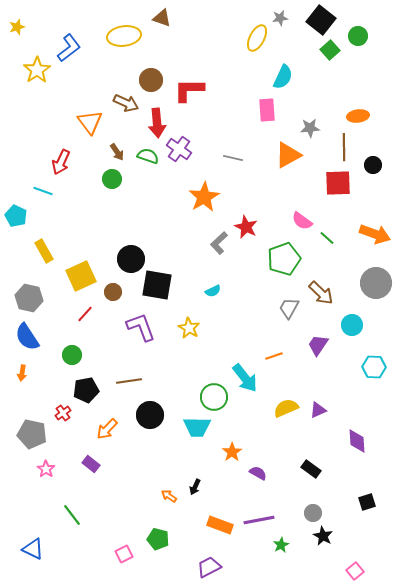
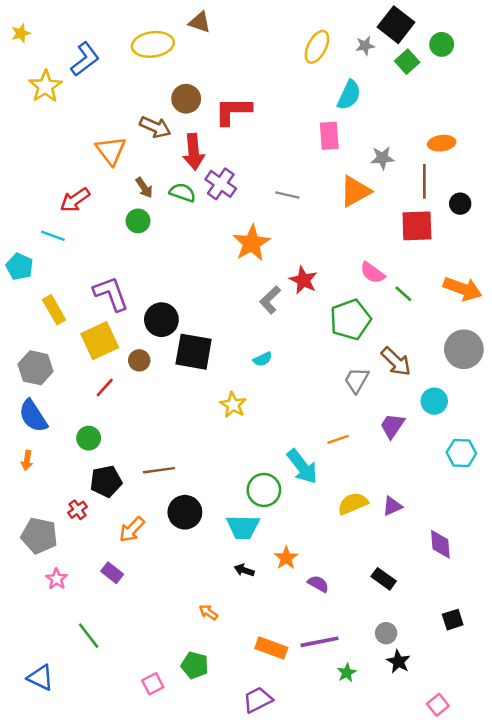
gray star: (280, 18) -> (365, 46), moved
red arrow: (61, 162) -> (75, 200), turned 30
purple L-shape: (141, 327) -> (111, 294), moved
black arrow: (195, 487) -> (244, 570), moved, turned 84

